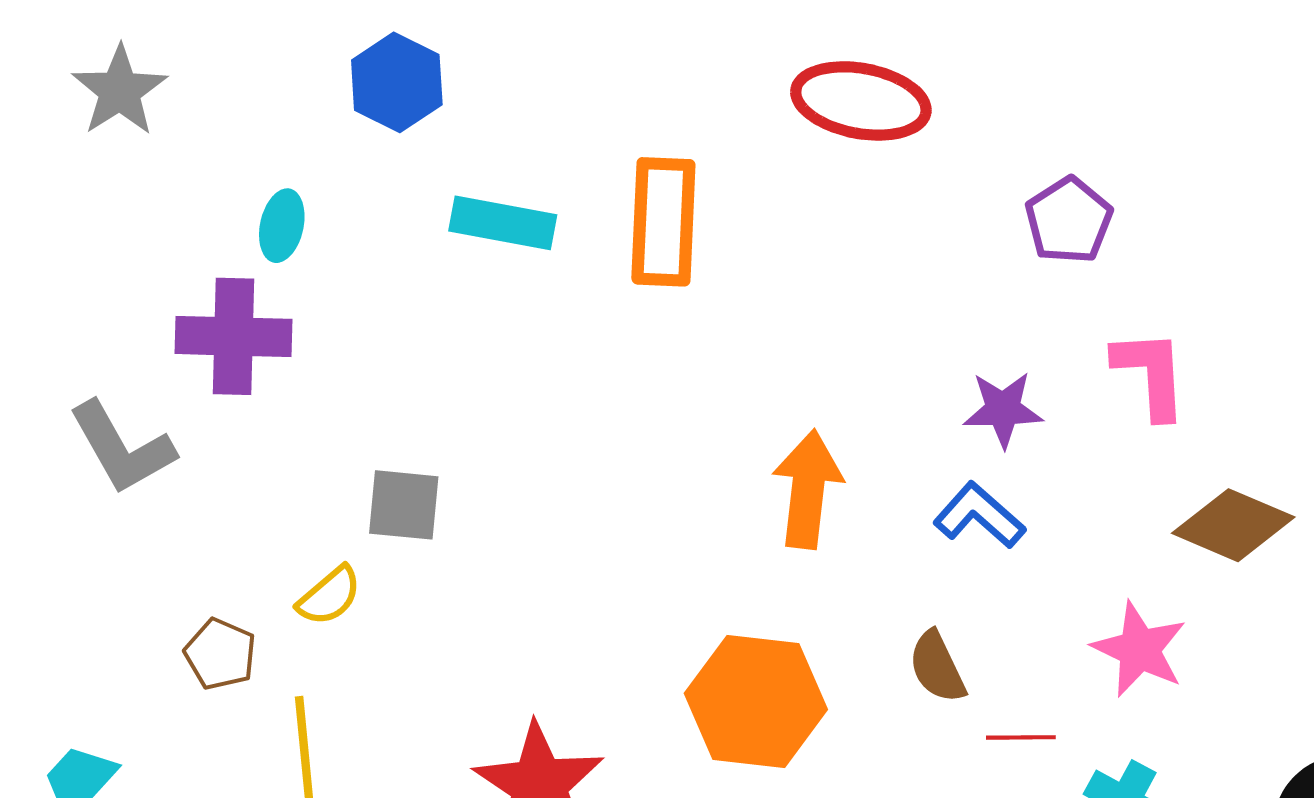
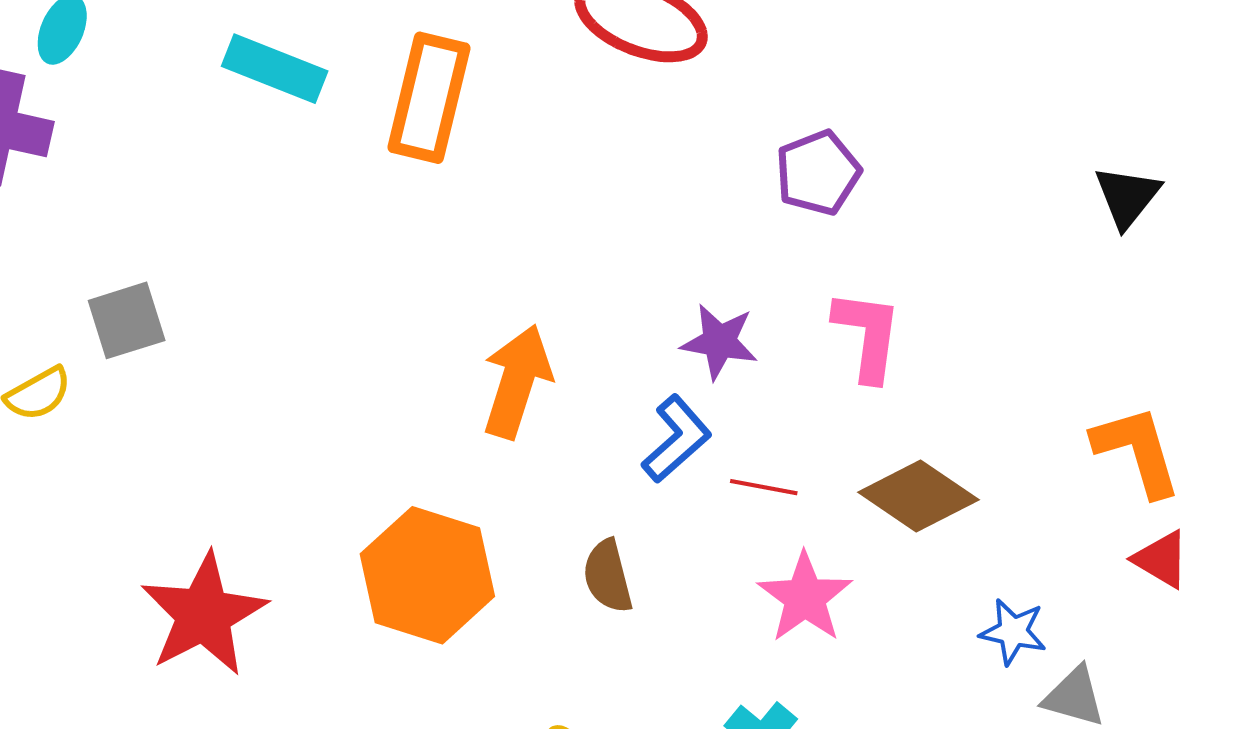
gray square: (404, 505) -> (127, 320), turned -34
blue L-shape: (979, 515) -> (677, 439), turned 86
red line: (1021, 737) -> (764, 487), moved

